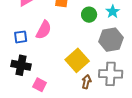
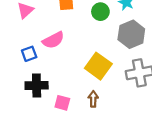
pink semicircle: (44, 30) -> (53, 40), turned 48
brown arrow: (86, 82) -> (93, 99), moved

